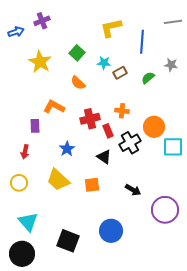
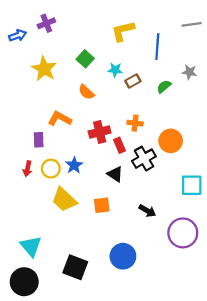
cyan square: (173, 147) -> (192, 185), moved
yellow circle: (19, 183) -> (51, 169), moved

